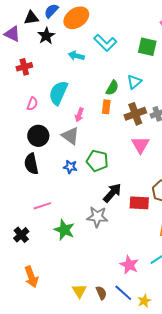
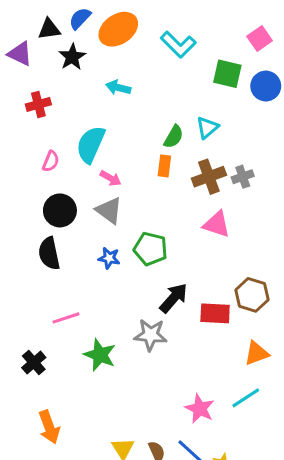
cyan L-shape: (105, 43) -> (178, 45), moved
pink arrow: (79, 115) -> (111, 178), moved, turned -80
pink triangle: (140, 145) -> (217, 224), turned -42

